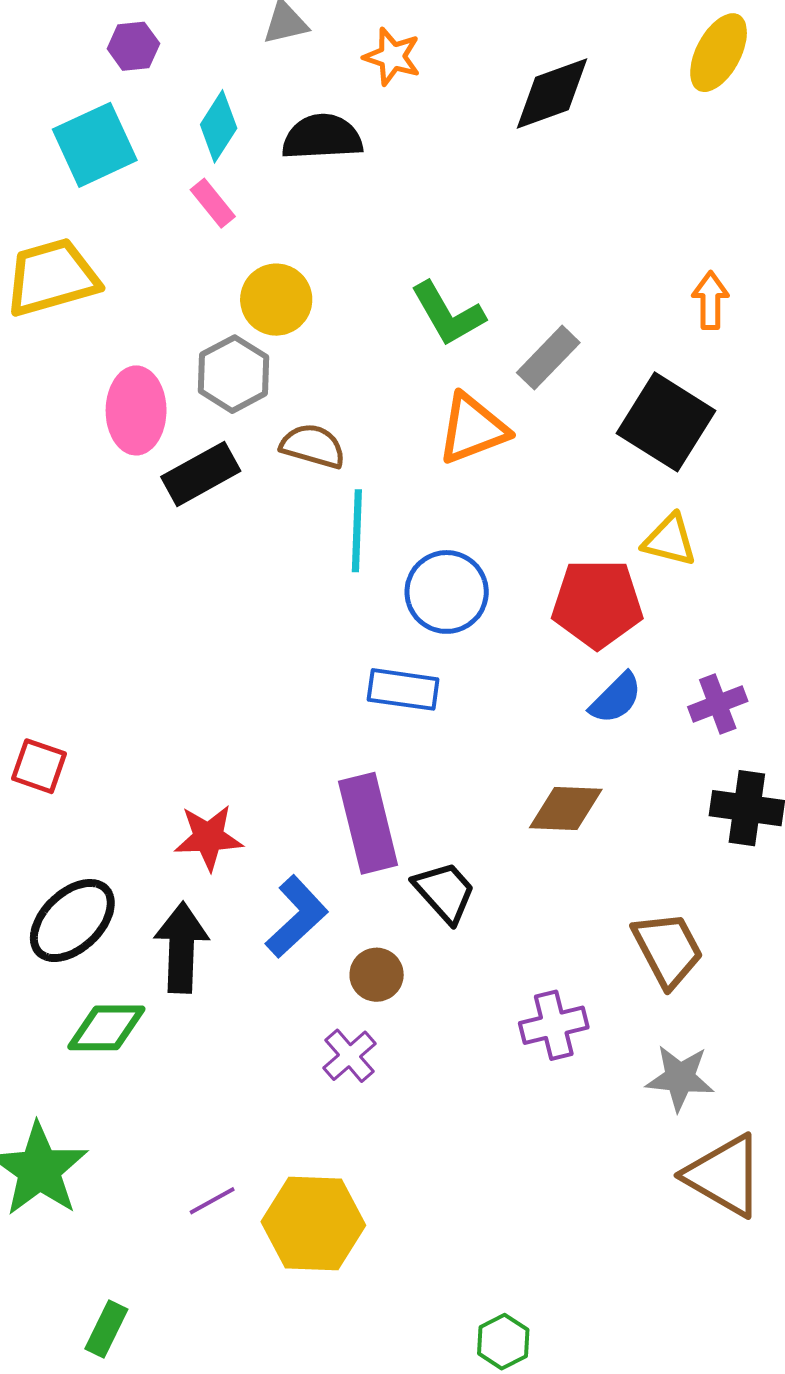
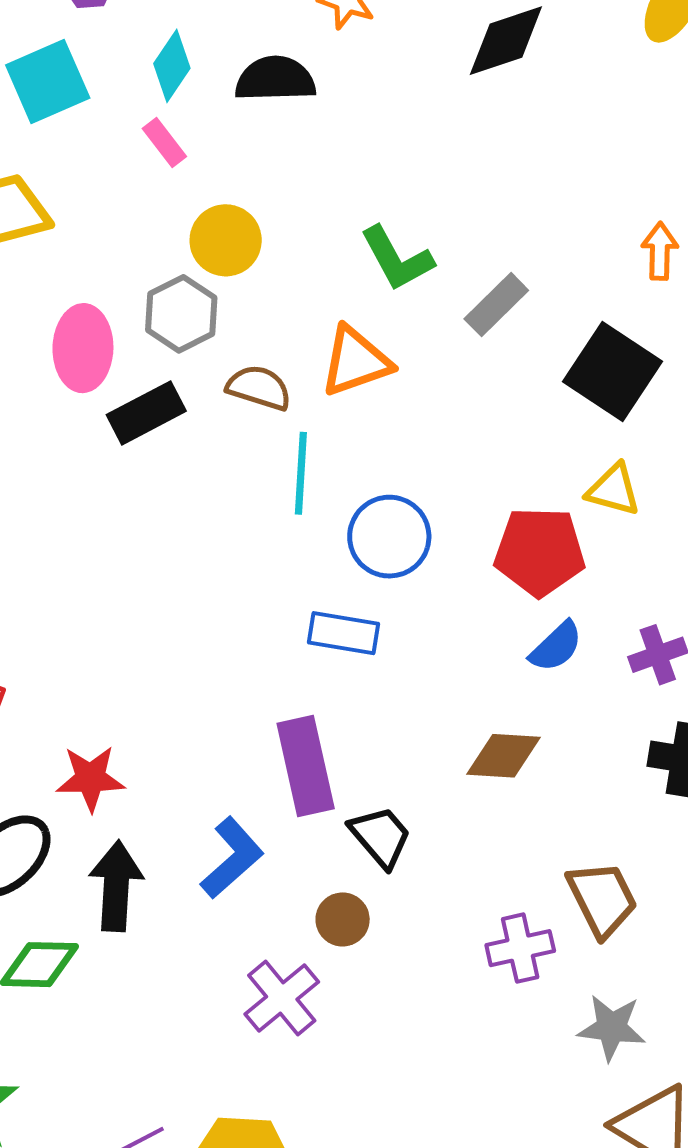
orange triangle: (473, 429) -> (356, 361), moved
red star: (208, 837) -> (90, 778), moved
brown circle: (377, 975) -> (343, 919), moved
purple cross: (554, 1025) -> (520, 948), moved
purple cross: (350, 1056) -> (282, 998), size x1.4

